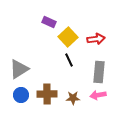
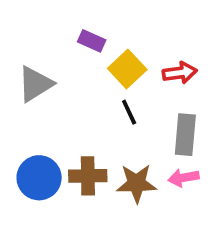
gray triangle: (19, 69) -> (35, 84), moved
blue circle: (21, 95) -> (39, 178), size x1.5
brown star: (73, 98) -> (137, 183), size x1.5

